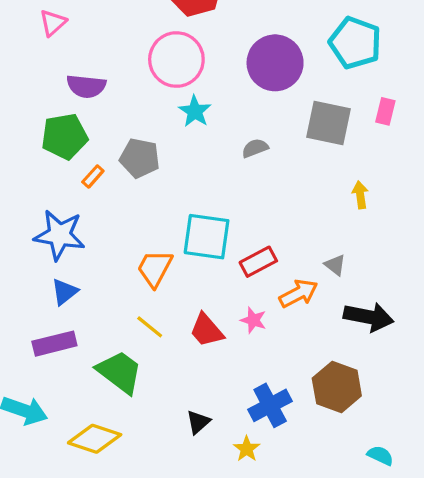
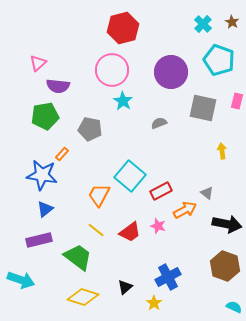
pink triangle: (53, 23) -> (38, 63), moved
orange rectangle: (93, 176) -> (62, 154), moved
cyan square: (207, 237) -> (130, 176), turned 32
red trapezoid: (207, 330) -> (130, 232), turned -85
brown hexagon: (337, 387) -> (225, 266), moved
yellow diamond: (95, 439) -> (83, 297), moved

